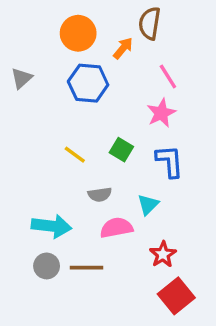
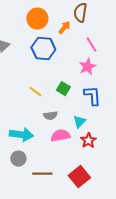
red star: (163, 254) -> (88, 141), moved
brown line: (86, 268) -> (42, 174), moved
red square: (176, 296) -> (79, 177), moved

